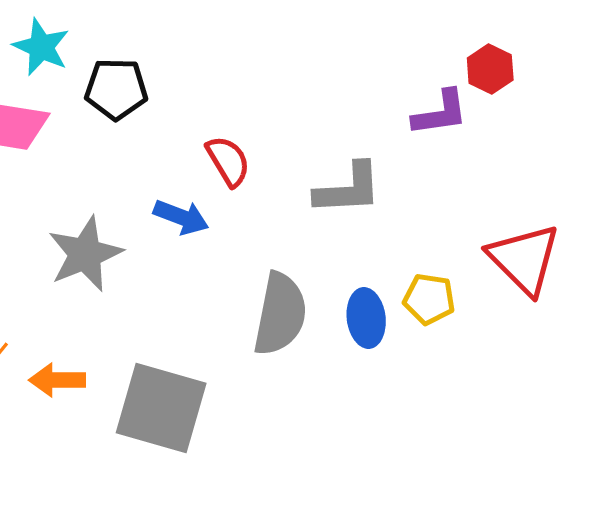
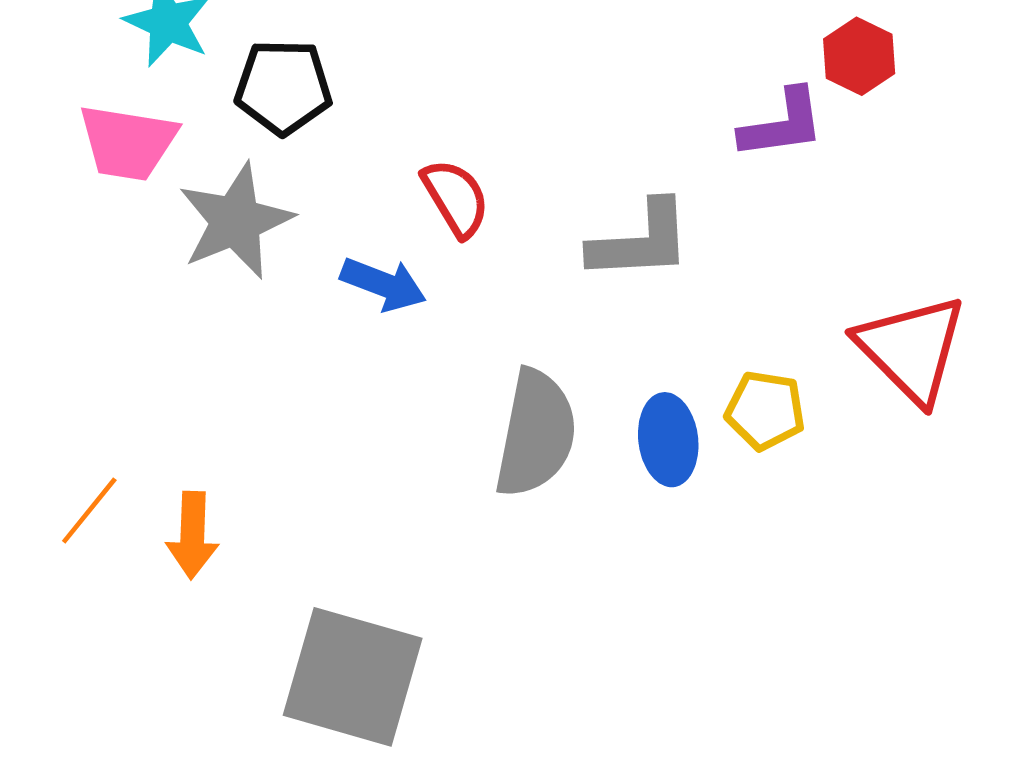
gray star: (85, 254) -> (236, 221), moved
orange arrow: (57, 380) -> (192, 535), turned -88
gray square: (161, 408) -> (353, 677), moved

